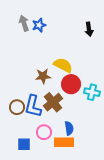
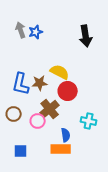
black arrow: (89, 29) -> (86, 36), size x1.5
cyan cross: (92, 92) -> (89, 121), moved
blue L-shape: (33, 106) -> (21, 84), moved
pink circle: (44, 132) -> (38, 121), moved

